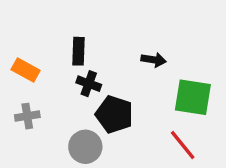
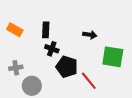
orange rectangle: (26, 70) -> (15, 30), moved
red line: (183, 145) -> (89, 81), moved
gray circle: (85, 147) -> (32, 86), moved

